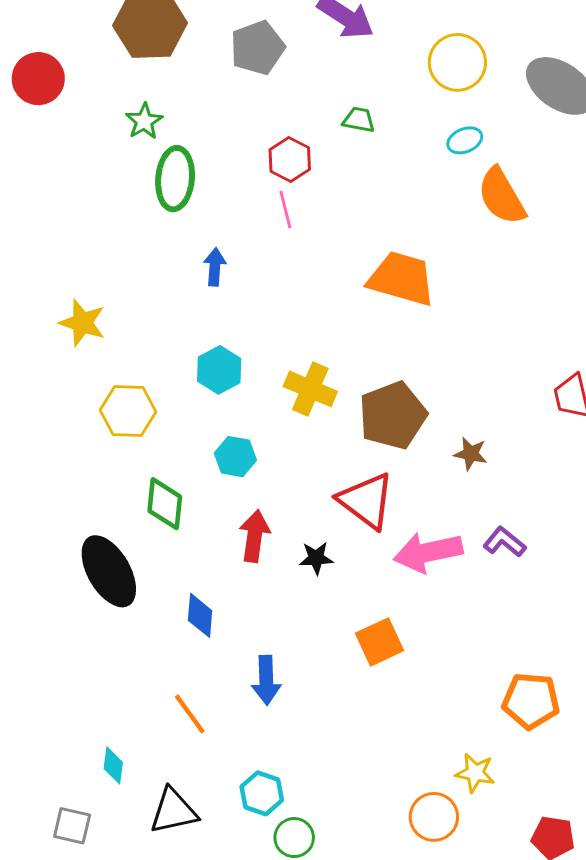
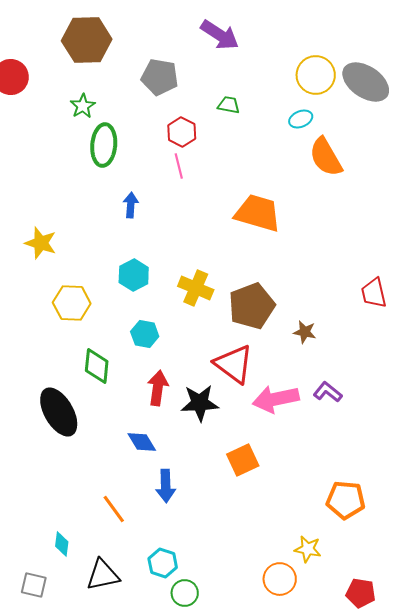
gray pentagon: (257, 48) -> (160, 77), moved, turned 30
yellow circle: (457, 62) -> (316, 75), moved
black star: (316, 558) -> (200, 403), size x1.6
blue diamond: (200, 615) -> (142, 442), moved, turned -36

